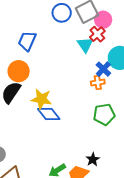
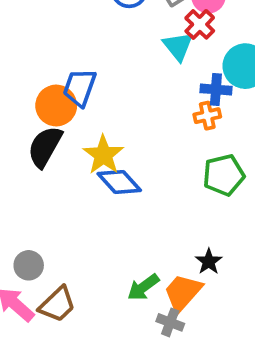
blue trapezoid: (27, 41) -> (80, 88), moved
blue cross: (103, 69) -> (216, 89), turned -35
yellow star: (41, 99) -> (103, 155), turned 30

